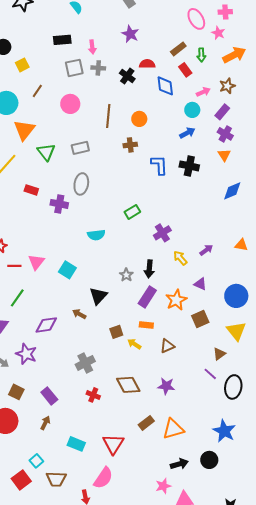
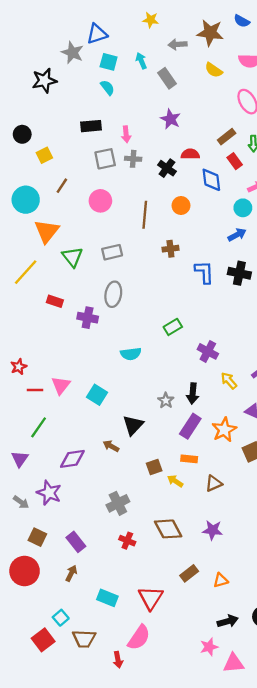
orange circle: (139, 119) -> (181, 206), moved
purple cross: (162, 233) -> (208, 351), turned -30
orange triangle: (173, 429) -> (221, 580), size x0.6

